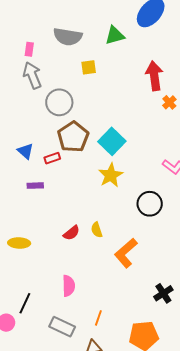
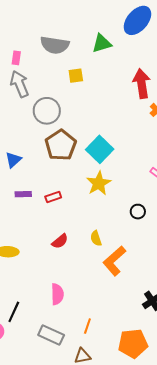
blue triangle: (25, 151) -> (13, 160), turned 36
red rectangle: (52, 158) -> (53, 197), moved
black circle: (150, 204) -> (138, 212), size x0.6
yellow semicircle: (97, 230) -> (96, 238), moved

